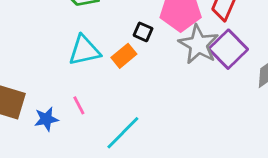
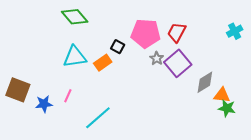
gray star: (199, 44) -> (157, 58), size x0.5
pink line: (79, 105) -> (68, 96), turned 48

